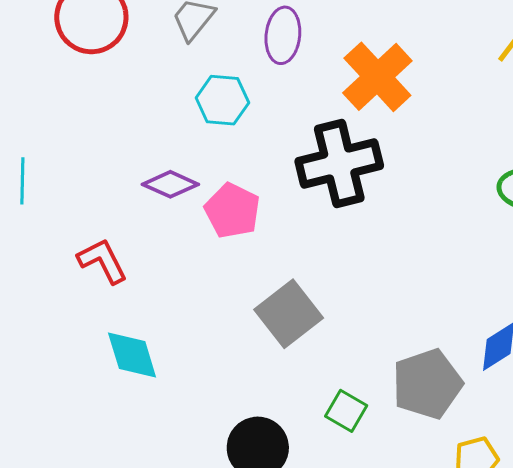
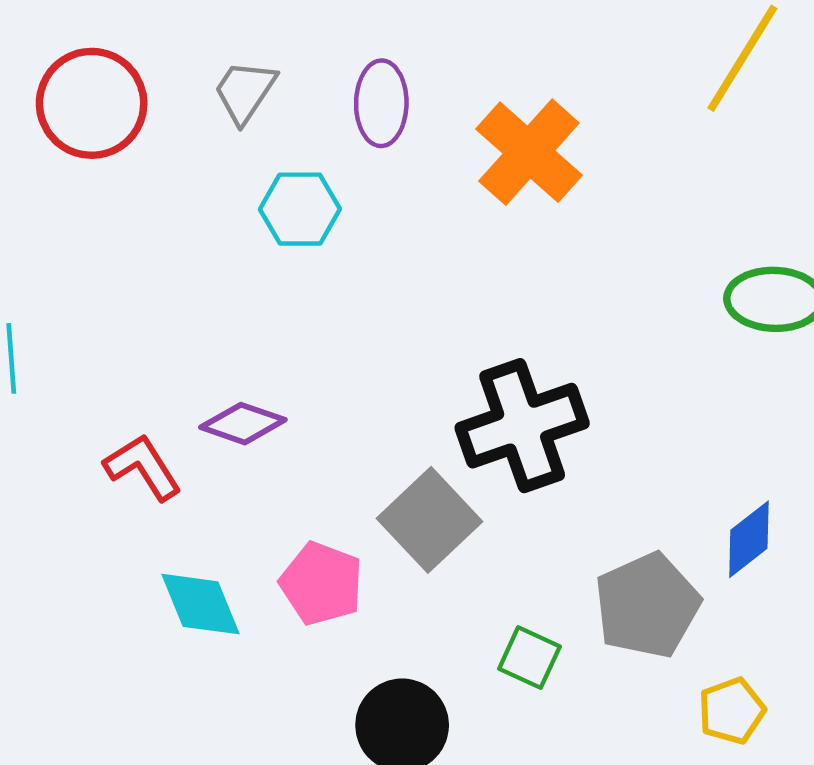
black cross: (339, 163) -> (522, 426), moved
purple diamond: (170, 184) -> (243, 424), moved
pink pentagon: (232, 211) -> (321, 584), moved

